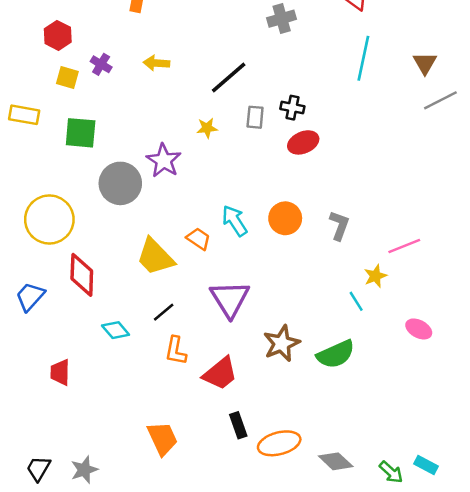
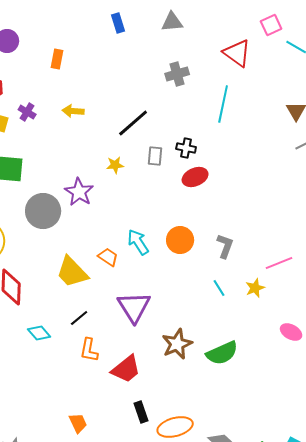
cyan line: (363, 58) -> (223, 104), moved
cyan line: (356, 301) -> (219, 288), moved
orange trapezoid: (162, 438) -> (78, 423), size x0.7

